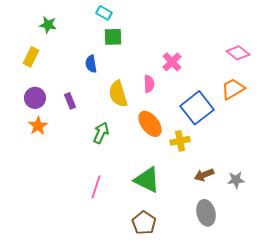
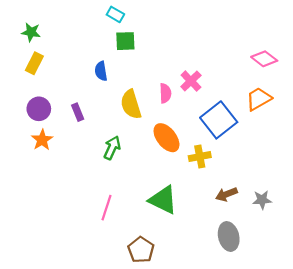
green star: (48, 25) -> (31, 32), moved
pink cross: (172, 62) -> (191, 81), moved
brown pentagon: (144, 223) -> (141, 250), moved

